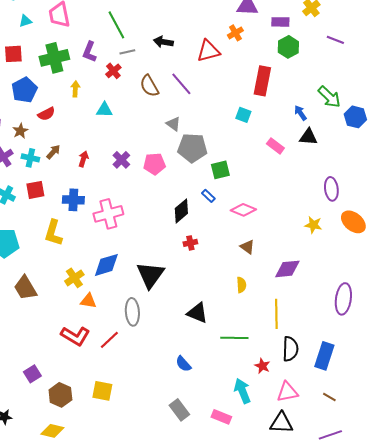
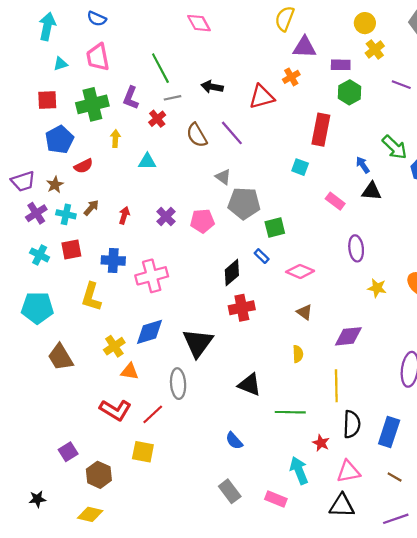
purple ellipse: (331, 189) -> (356, 248), moved
red cross: (190, 243) -> (242, 308), size x1.6
yellow square: (102, 391) -> (143, 452), moved

